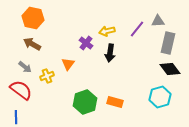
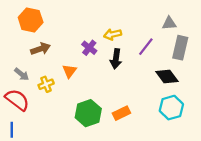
purple line: (137, 29) -> (146, 47), moved
brown arrow: (32, 44) -> (41, 49), moved, turned 132
black diamond: (170, 69) -> (167, 77), moved
orange rectangle: (115, 102) -> (121, 113), turned -42

